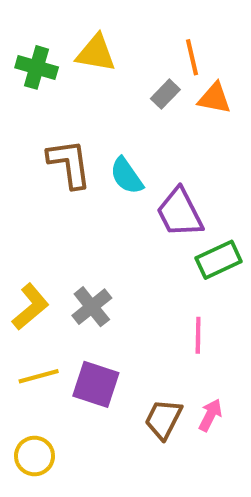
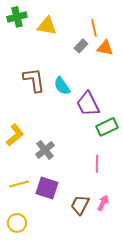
green cross: (37, 67) -> (17, 17), moved, turned -30
yellow L-shape: (30, 307) -> (15, 135), moved

